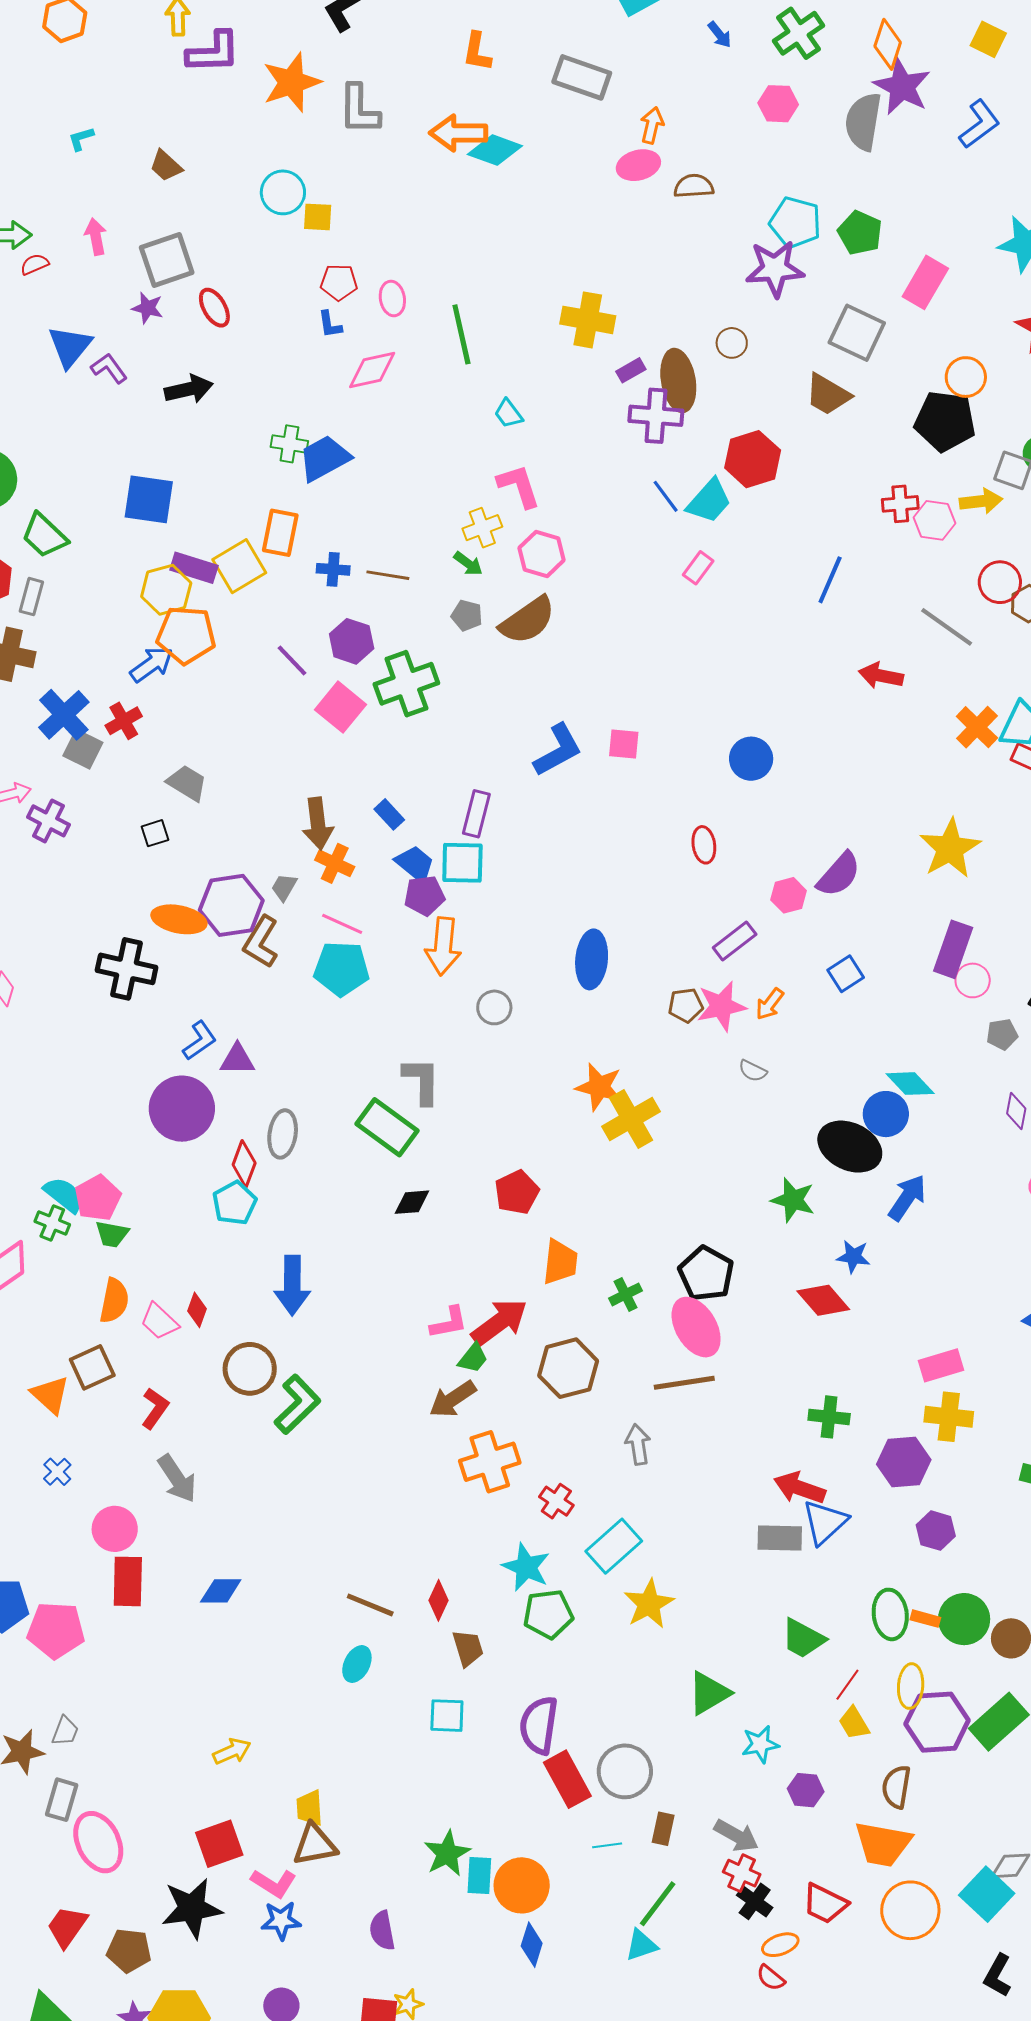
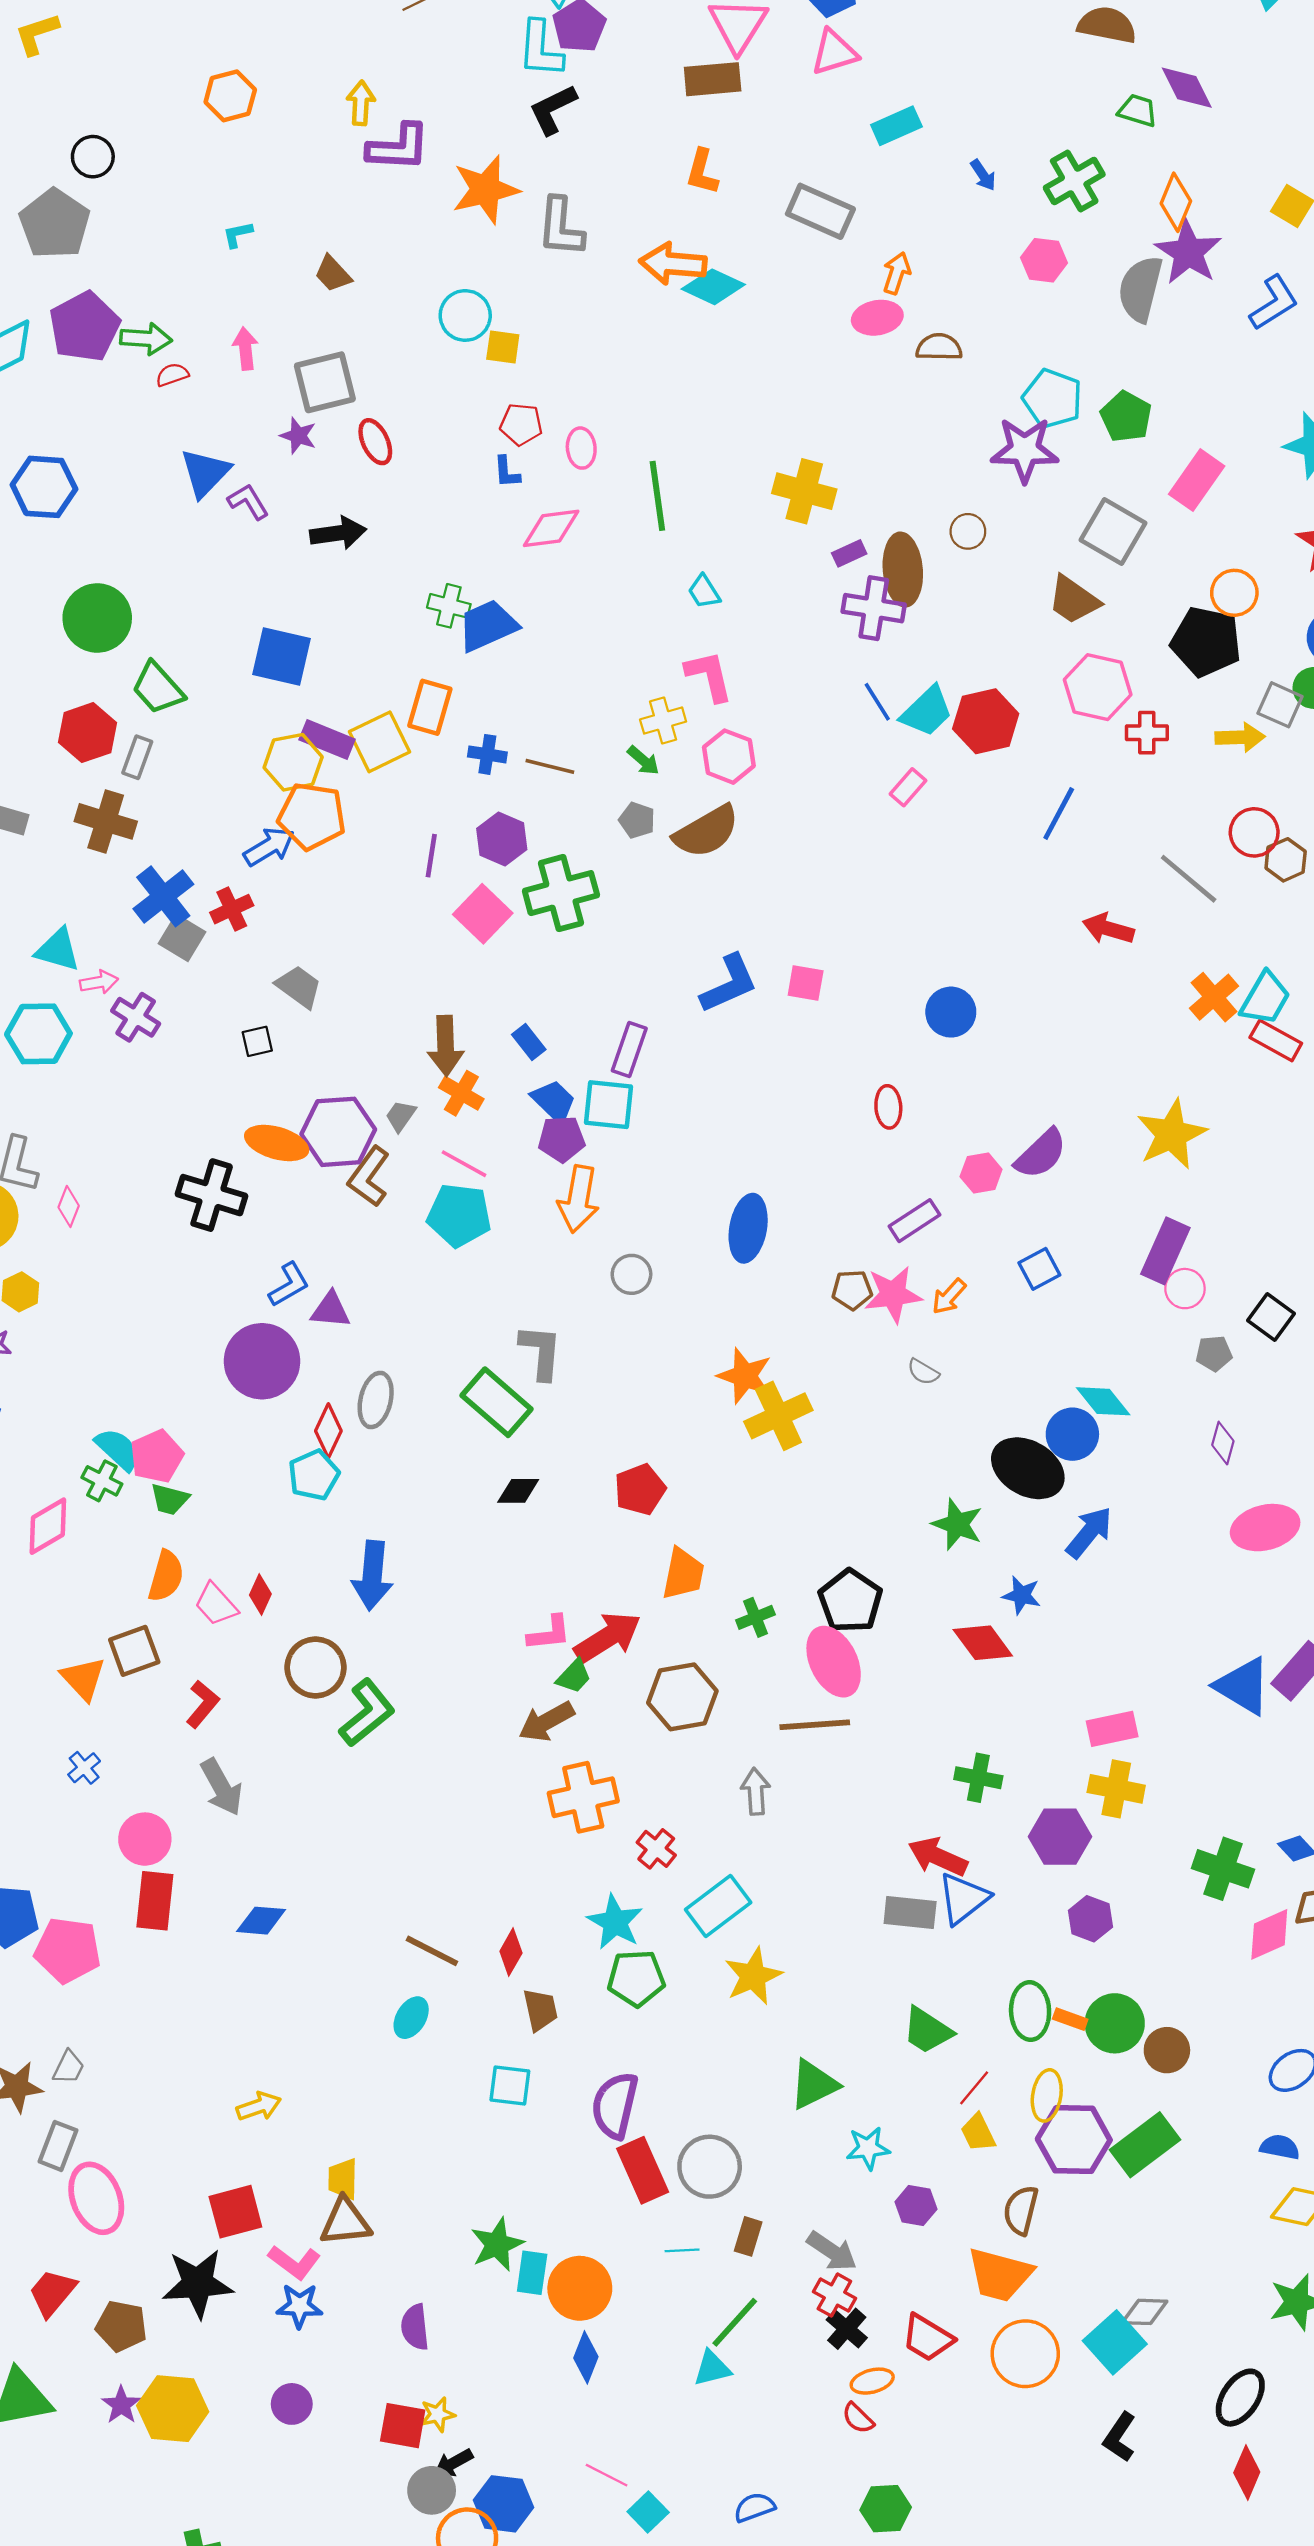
red hexagon: (753, 459) -> (986, 721), moved
pink hexagon: (935, 520) -> (1098, 687), moved, size x1.4
purple line: (292, 661) -> (431, 856), turned 48

